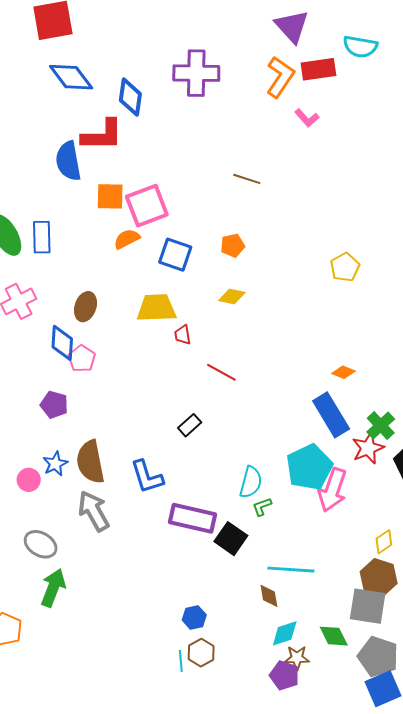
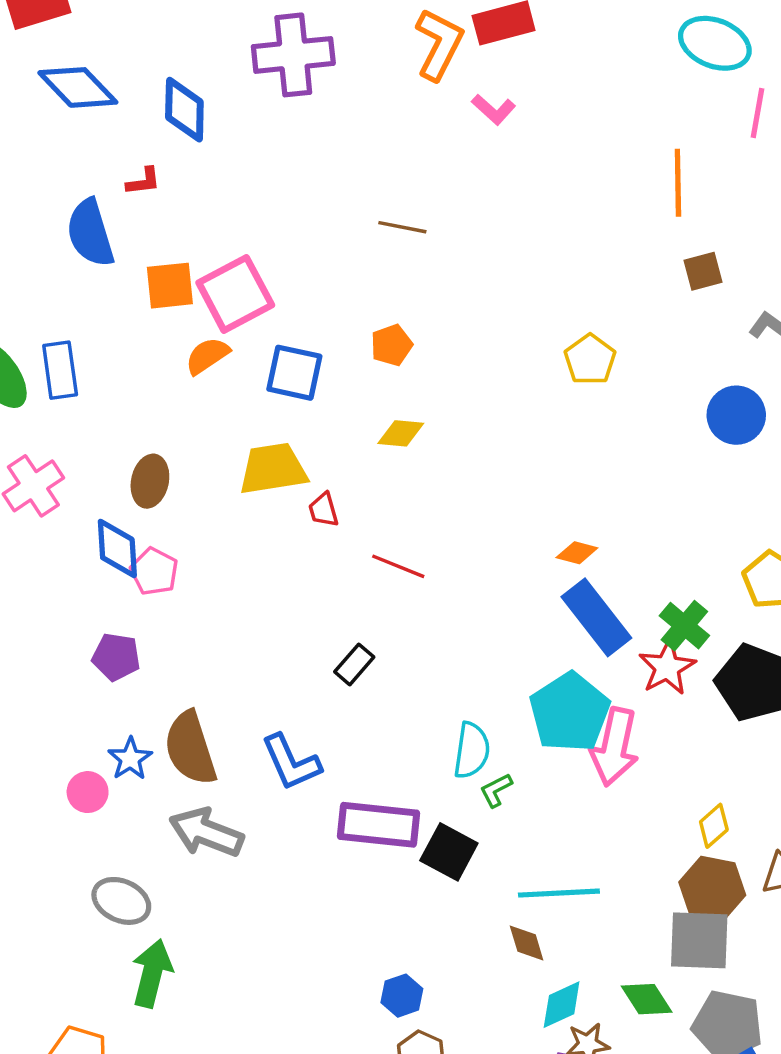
red L-shape: (102, 135) -> (143, 181), size x0.5
orange diamond: (343, 372) -> (577, 553), moved
gray arrow: (94, 511) -> (206, 833), turned -33

